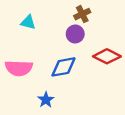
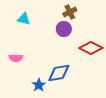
blue diamond: (63, 67) -> (59, 73), moved
pink semicircle: (19, 68) -> (16, 58), size x0.6

